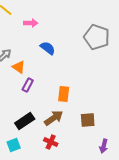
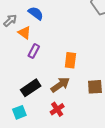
blue semicircle: (48, 48) -> (36, 13), moved
red cross: (51, 142) -> (57, 109), turned 32

